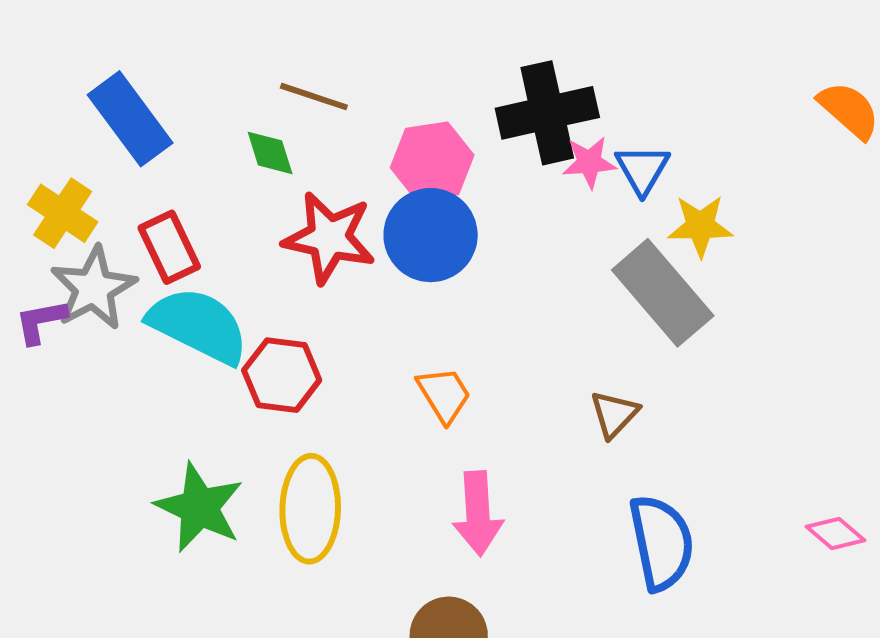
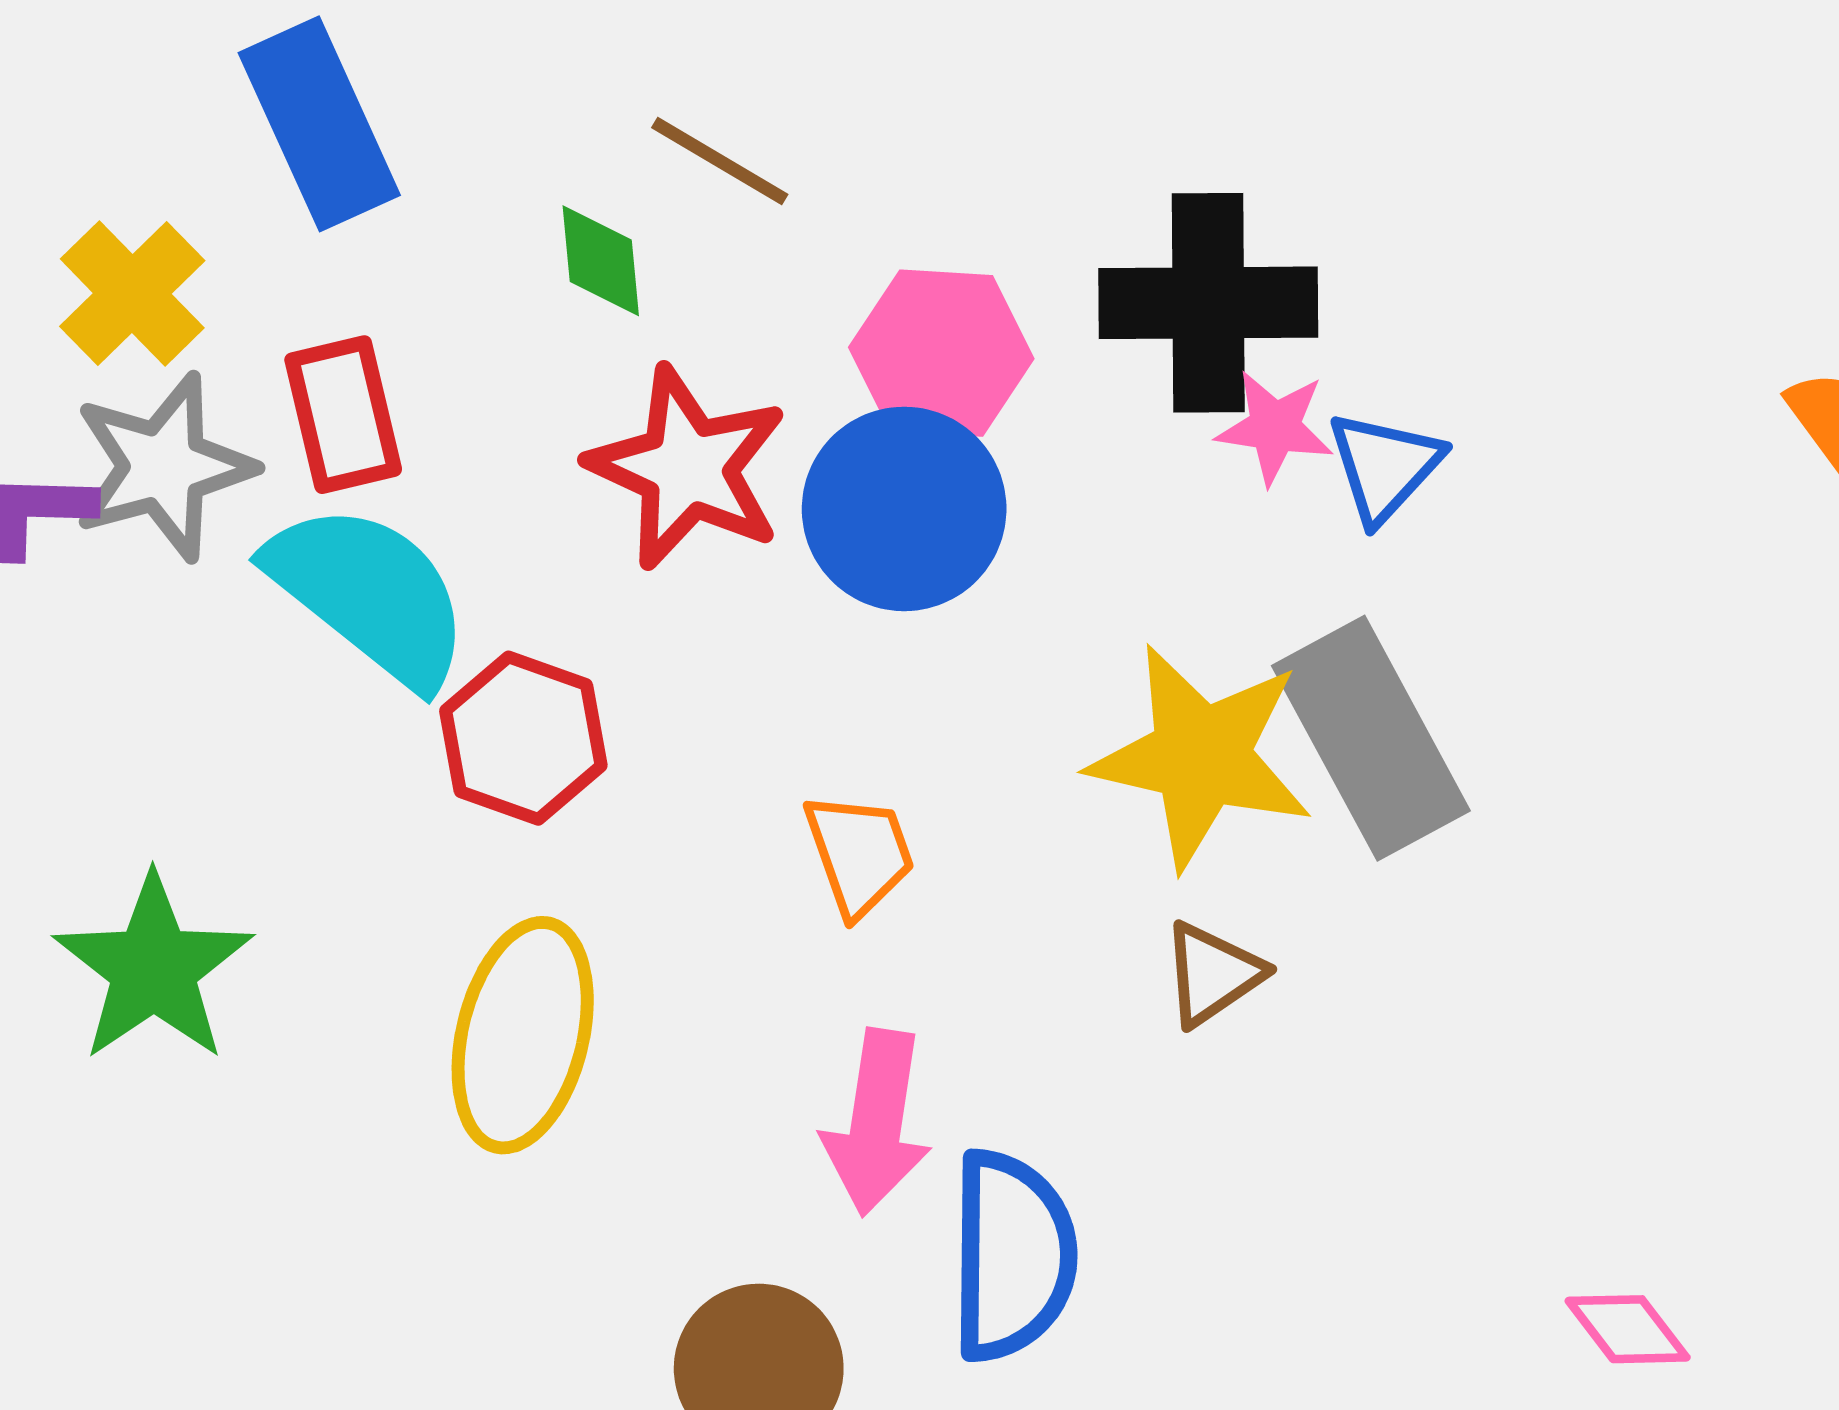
yellow star: (700, 226) -> (1201, 756), moved, size x1.6
green star: (199, 507) -> (153, 968), moved
blue semicircle: (661, 543) -> (1012, 1256), moved

